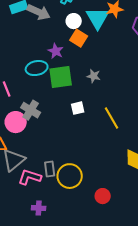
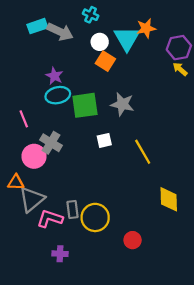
purple star: (56, 51) -> (54, 76), moved
gray star: (94, 76) -> (122, 104), size x1.5

